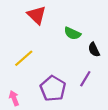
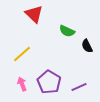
purple line: (85, 79) -> (79, 87), moved, turned 35
pink arrow: (14, 98) -> (22, 84), moved

